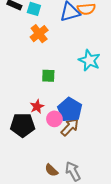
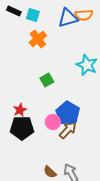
green square: (48, 76) -> (47, 80), turned -32
red star: (37, 107) -> (20, 110), moved

